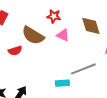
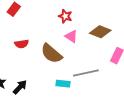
brown diamond: (91, 26) -> (100, 32), turned -60
brown semicircle: (33, 35) -> (51, 54), moved

